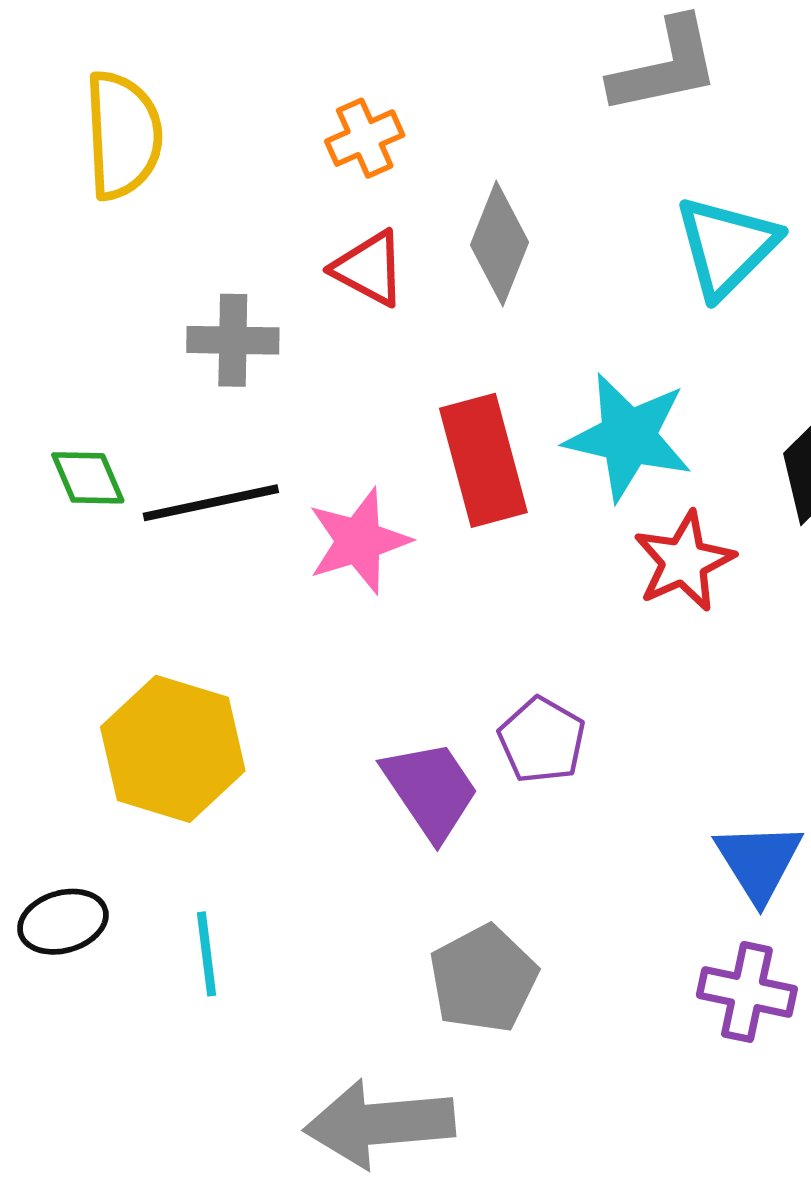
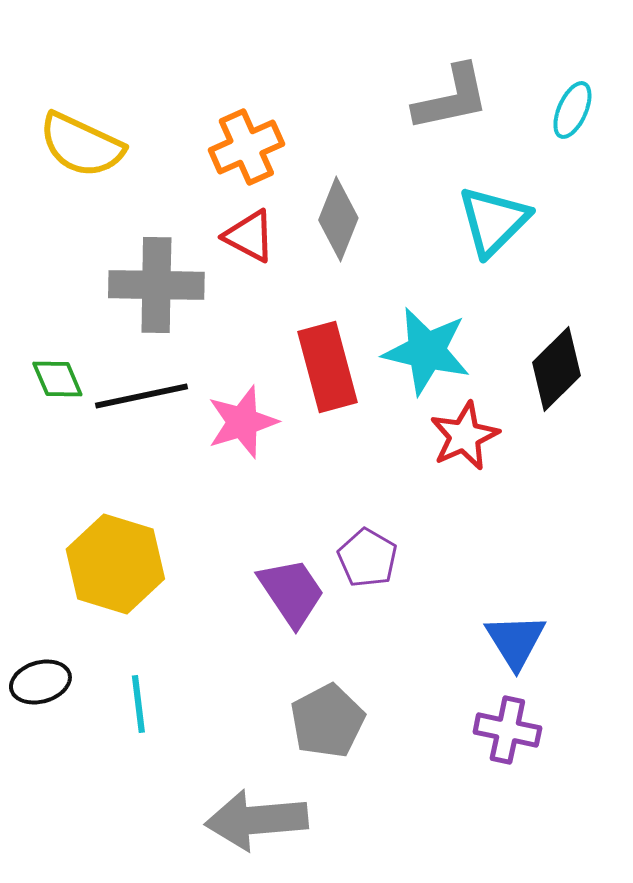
yellow semicircle: (123, 135) -> (81, 145), turned 118
orange cross: (365, 138) -> (246, 147), size x1.4
gray cross: (233, 340) -> (156, 285), size x1.5

